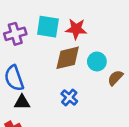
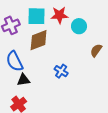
brown diamond: (68, 58) -> (39, 40), moved
cyan circle: (97, 62) -> (79, 26), moved

